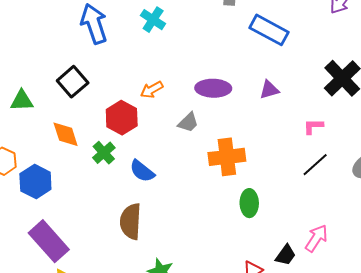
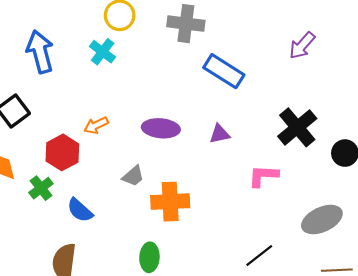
gray trapezoid: (188, 122) -> (133, 176), moved
pink L-shape: (313, 126) -> (263, 176), size x1.4
black line: (315, 165) -> (259, 255), moved
green ellipse: (249, 203) -> (149, 257), moved

